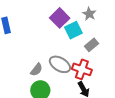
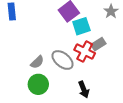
gray star: (89, 14) -> (111, 11), moved
red cross: (82, 69) -> (85, 52), moved

